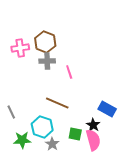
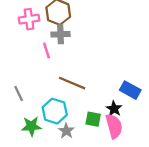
pink line: (69, 72) -> (47, 51), moved

